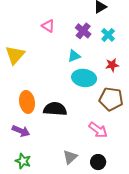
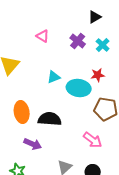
cyan triangle: (74, 56) -> (54, 77), moved
red star: (112, 65) -> (98, 75), moved
purple arrow: (21, 131) -> (33, 144), moved

